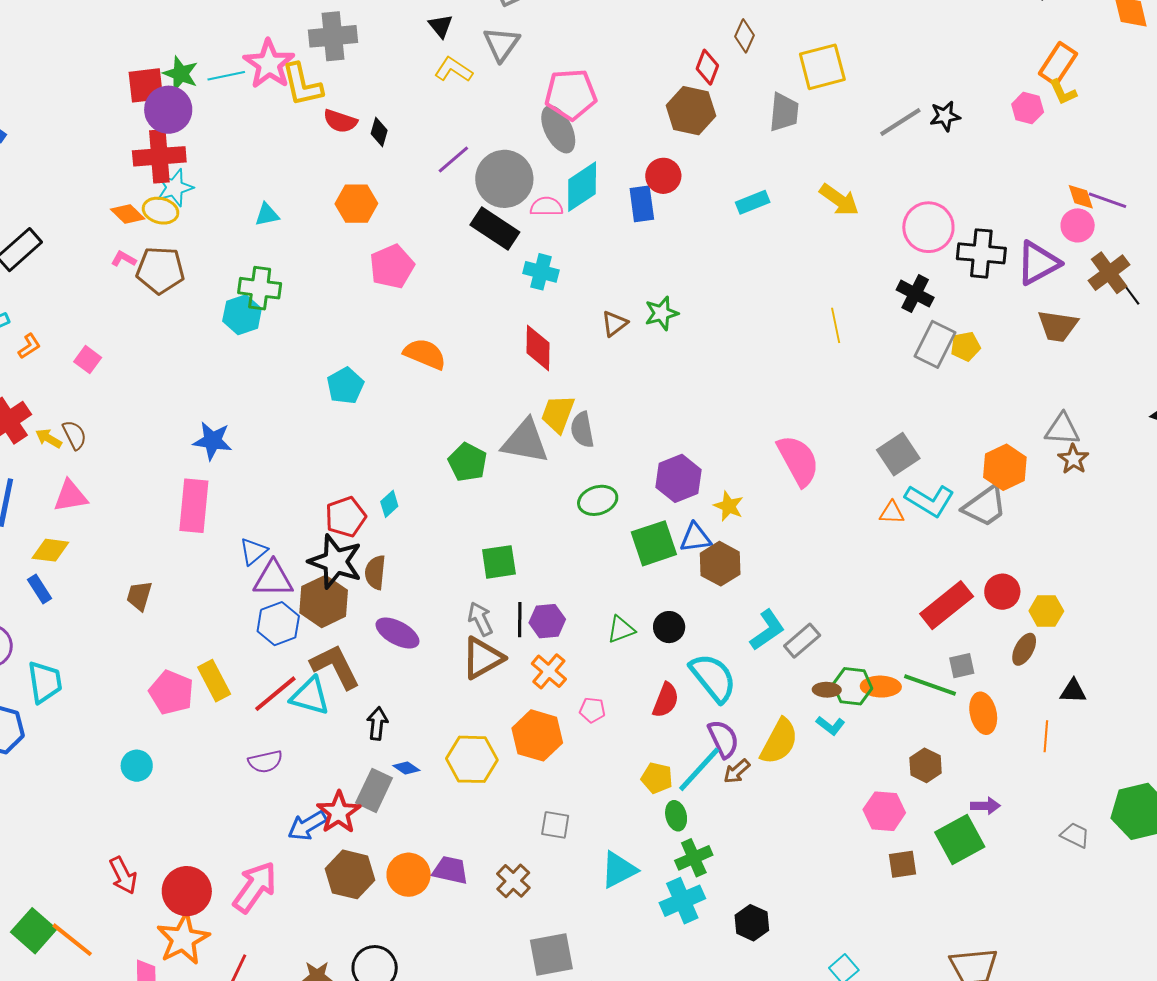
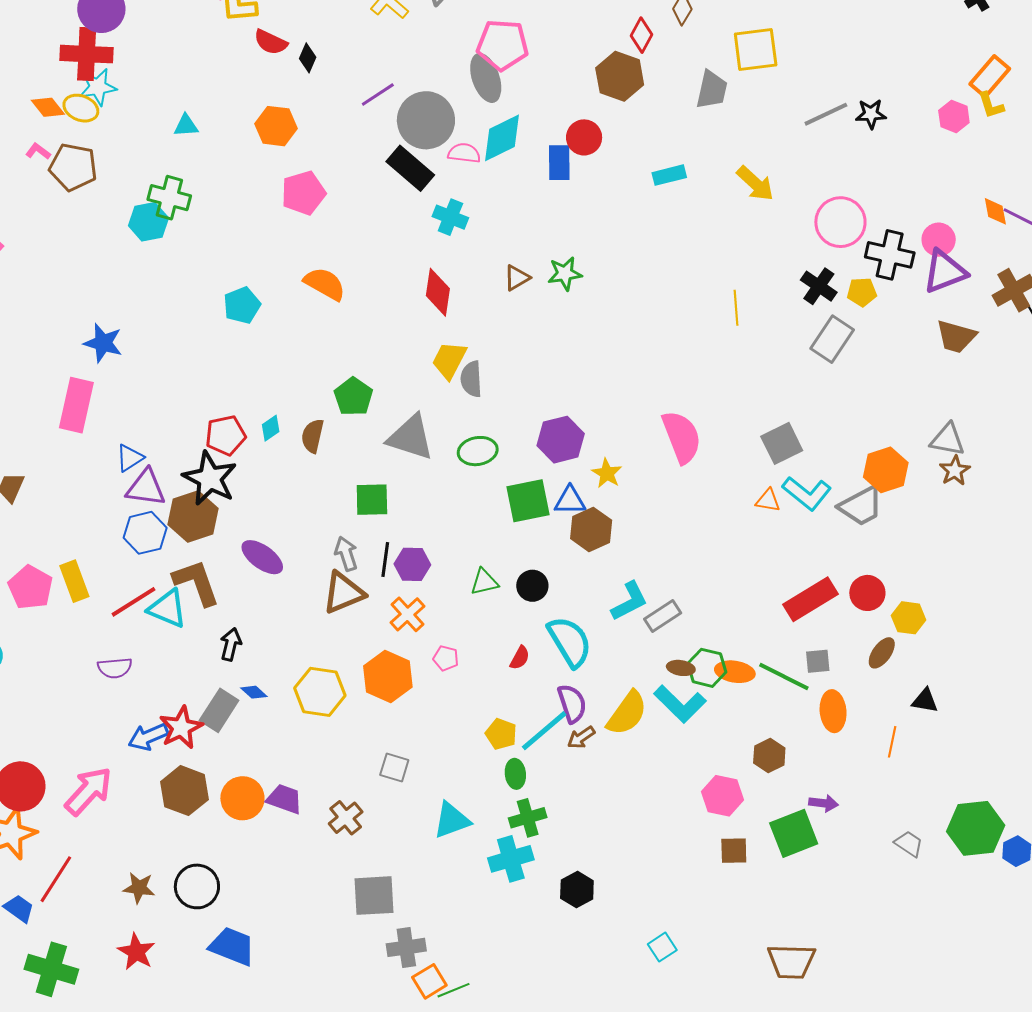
pink circle: (1078, 225) -> (939, 240), moved
yellow pentagon: (966, 346) -> (862, 292), moved
gray triangle: (525, 441) -> (411, 437), moved
brown semicircle: (375, 572) -> (313, 436), moved
red semicircle: (666, 700) -> (520, 658), size x0.7
cyan L-shape: (831, 726) -> (680, 704), size x1.8

